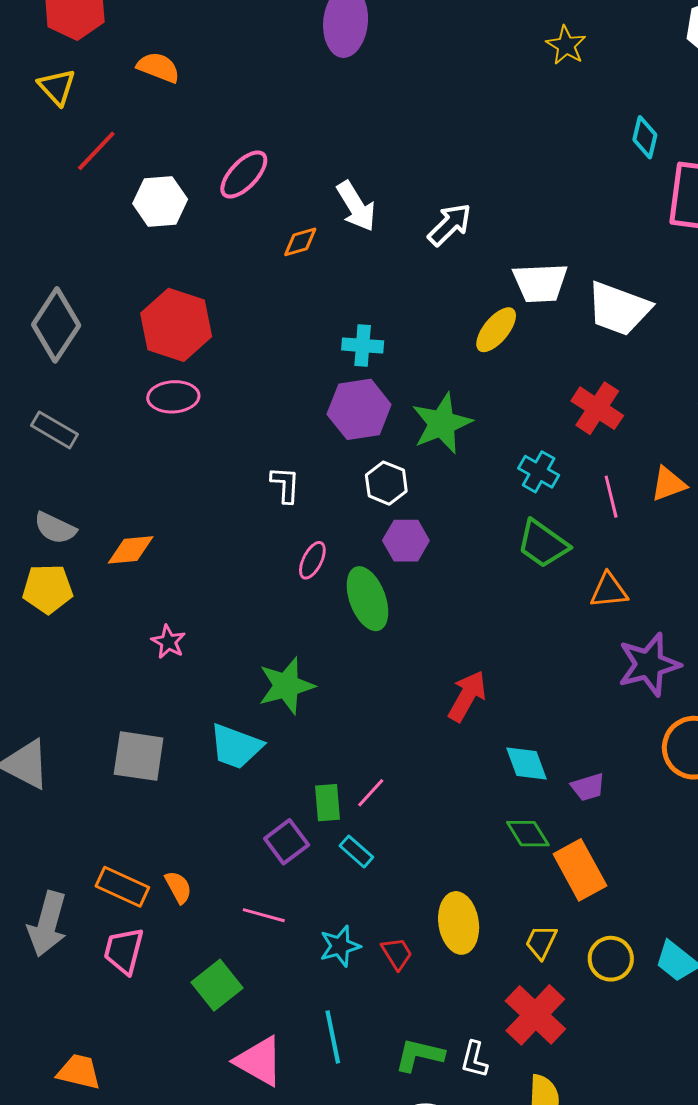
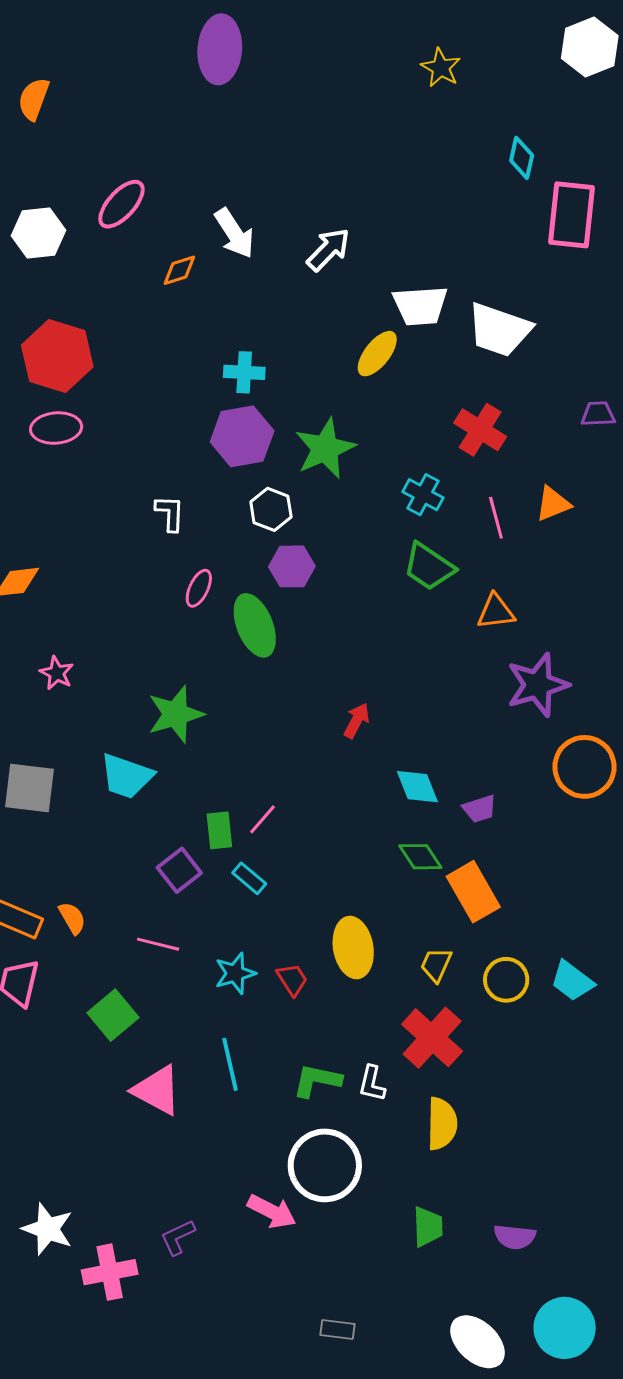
orange semicircle: (158, 67) -> (34, 99), turned -90
red arrow: (467, 696) -> (357, 721), size x0.7

